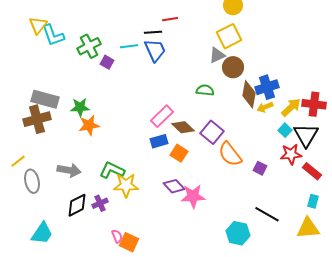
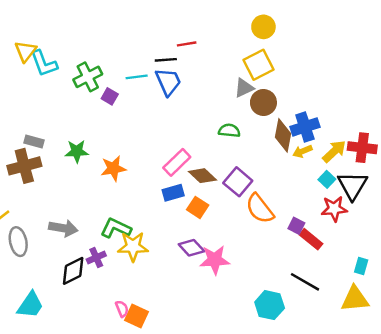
gray rectangle: (45, 99) -> (34, 142), size x0.6
orange star: (89, 125) -> (113, 168), moved
red rectangle: (312, 171) -> (311, 239), moved
purple cross: (100, 203) -> (96, 257), moved

